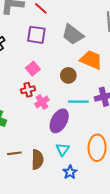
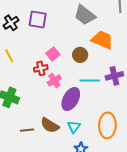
purple square: (36, 35) -> (38, 20), moved
pink square: (33, 69) -> (53, 54), moved
brown semicircle: (37, 160) -> (50, 125), moved, turned 120

